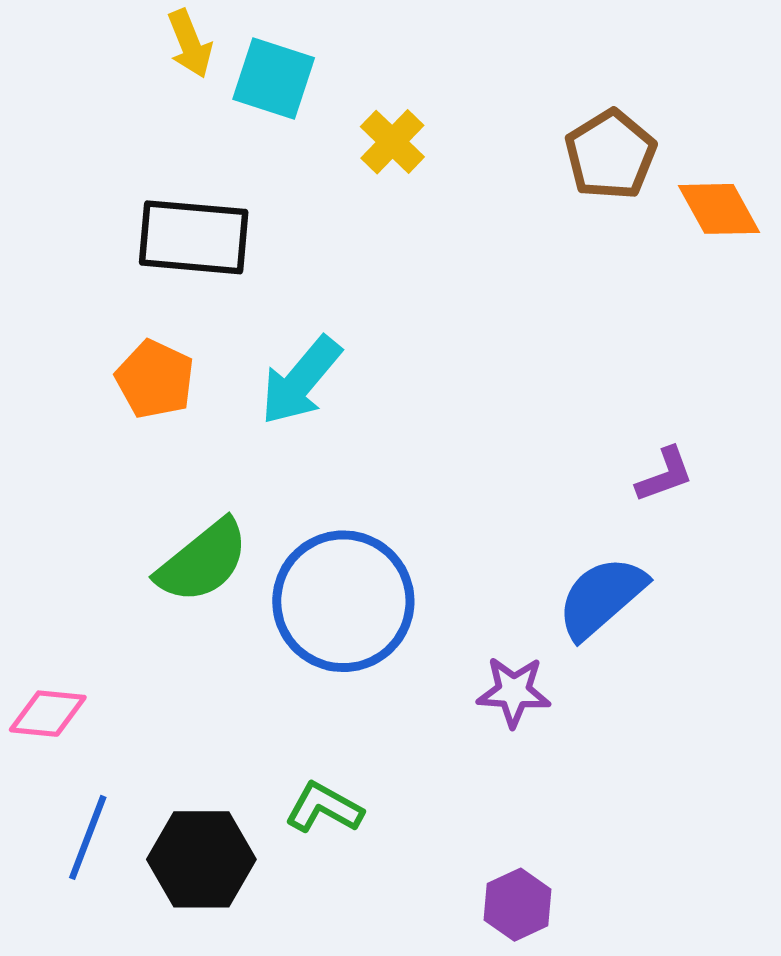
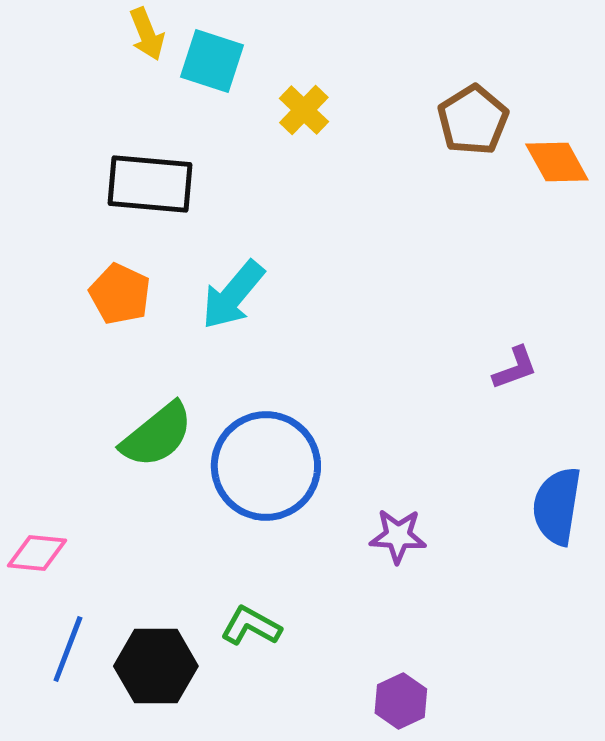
blue semicircle: (601, 597) -> (557, 506), moved, turned -40

